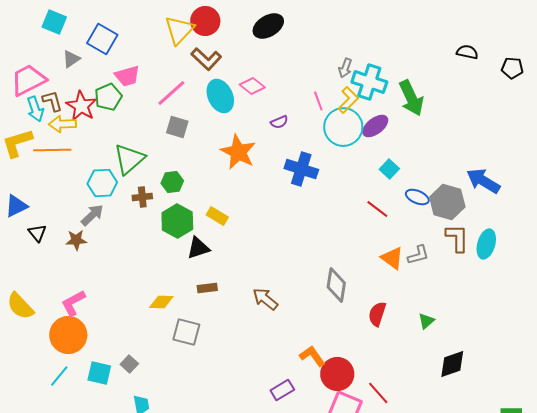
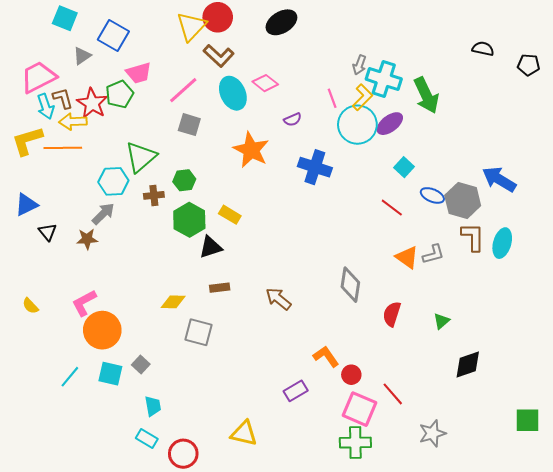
yellow semicircle: (20, 306) -> (30, 306), size x0.6
orange circle: (68, 335) -> (102, 330), moved
red circle: (337, 374) -> (351, 375), size x0.6

